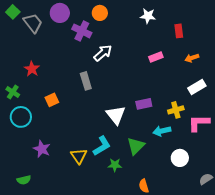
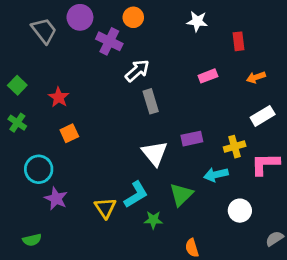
green square: (13, 12) -> (17, 85), moved
red star: (32, 69) -> (59, 97), moved
gray rectangle: (86, 81) -> (151, 101), moved
cyan circle: (21, 117) -> (39, 169), moved

